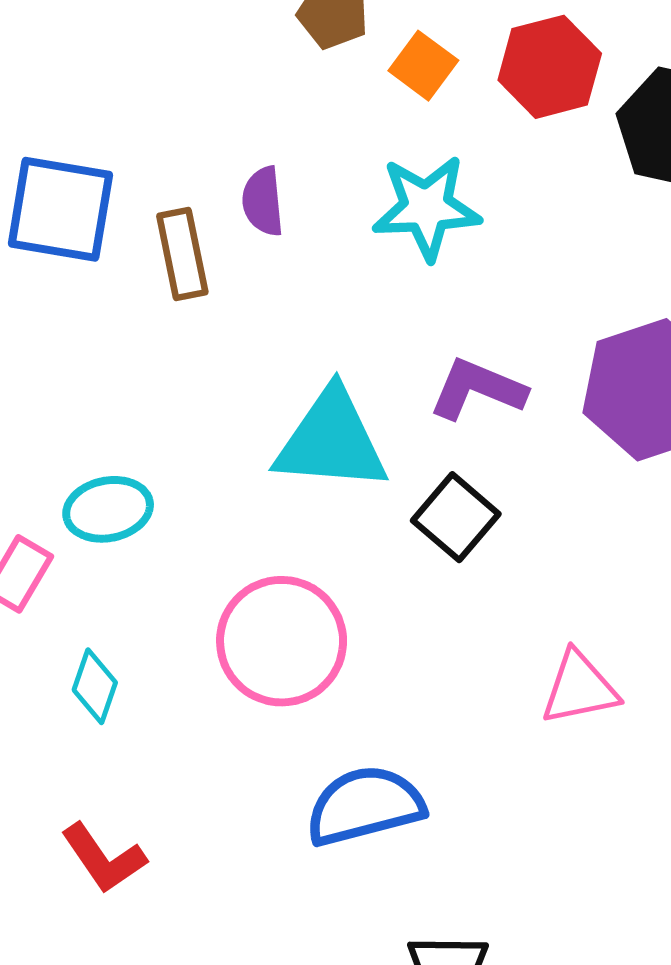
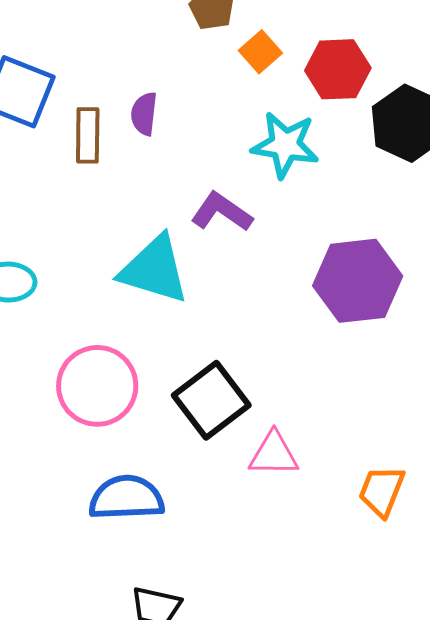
cyan star: (427, 208) -> (285, 145), moved
purple L-shape: (478, 389) -> (222, 212), moved
black square: (456, 517) -> (211, 400), moved, size x1.4

